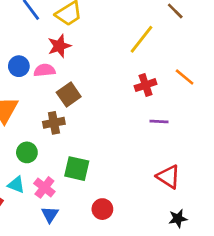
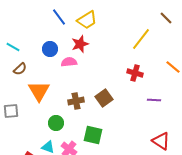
blue circle: (19, 66) -> (50, 49), moved
red cross: (146, 85) -> (135, 73), moved, turned 35
brown square: (69, 94) -> (104, 98), moved

